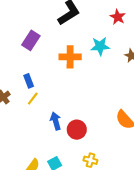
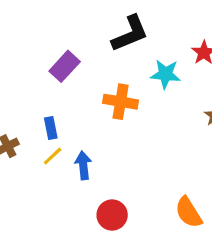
cyan star: (100, 46) -> (165, 74), moved
blue arrow: (56, 121) -> (83, 165), moved

